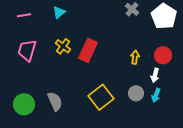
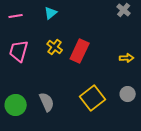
yellow arrow: (135, 57) -> (127, 58), turned 80

